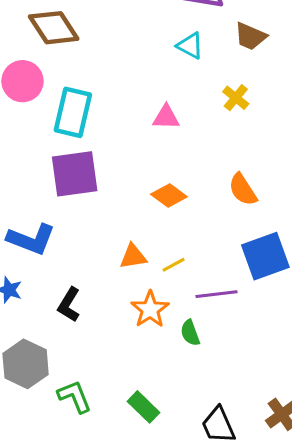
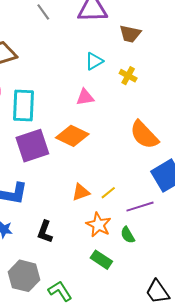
cyan triangle: (190, 46) -> (94, 61), moved, turned -48
orange semicircle: (243, 190) -> (144, 135), size x1.4
orange diamond: (169, 196) -> (72, 136), moved, size x1.4
green rectangle: (143, 407) -> (101, 260), moved

